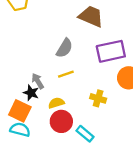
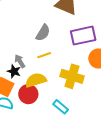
yellow cross: (98, 98) -> (72, 76), size x1.6
yellow semicircle: (56, 103) -> (36, 80), size x1.5
red circle: (61, 121) -> (28, 94), moved

